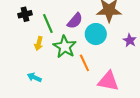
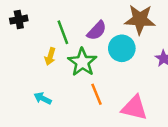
black cross: (25, 14) -> (19, 20), moved
orange line: (84, 63) -> (97, 94), moved

